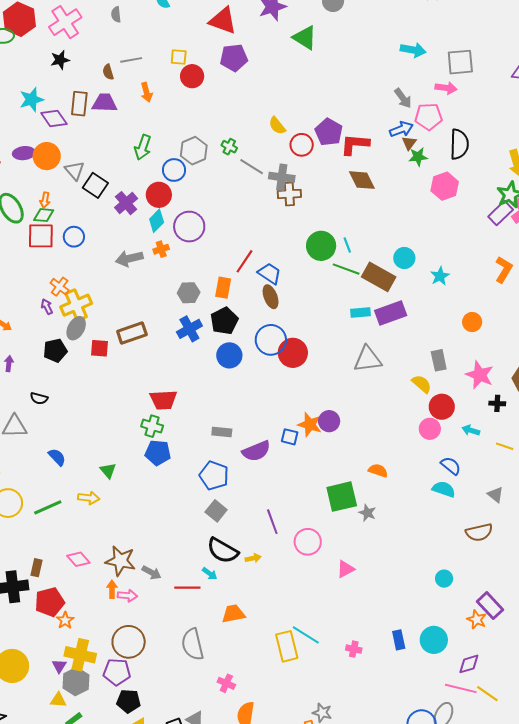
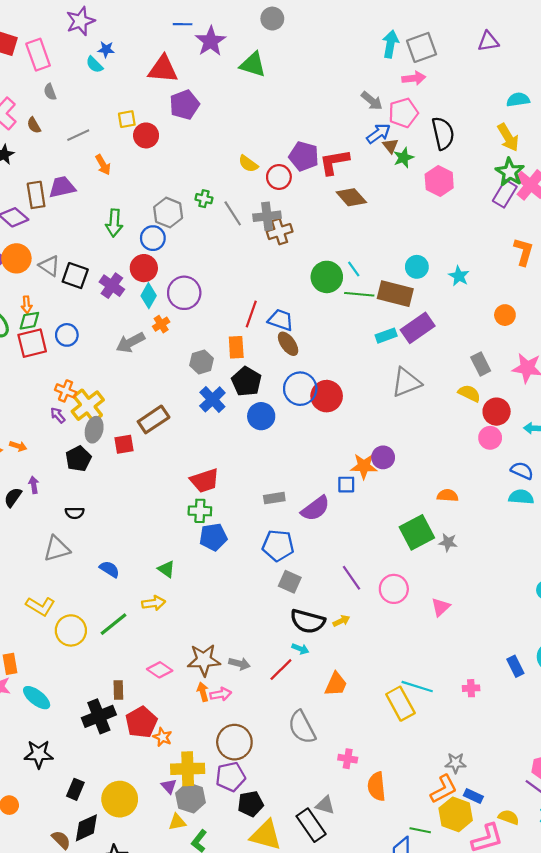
cyan arrow: (413, 50) -> (390, 44), moved, turned -75
brown semicircle: (108, 72) -> (34, 125), moved
gray line: (252, 167) -> (233, 213), turned 40
red line: (187, 588) -> (281, 670), turned -30
orange trapezoid: (233, 614) -> (336, 684), turned 140

